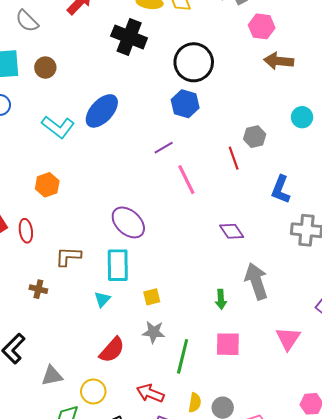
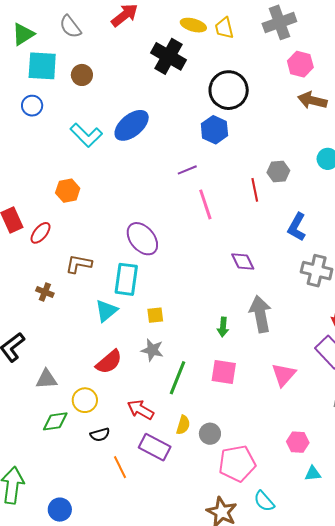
red ellipse: (26, 231) -> (41, 233), turned 40
cyan triangle: (102, 299) -> (106, 311), size x1.4

